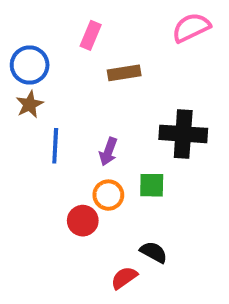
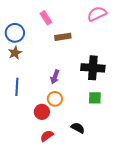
pink rectangle: (91, 35) -> (46, 18), turned -56
blue line: (55, 146) -> (17, 87), moved
green square: (152, 185) -> (95, 98), moved
red semicircle: (124, 278) -> (47, 136), moved

